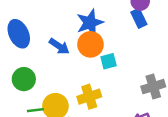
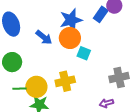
blue rectangle: (139, 18) -> (101, 14), moved, turned 56
cyan square: (109, 61) -> (84, 53), turned 32

